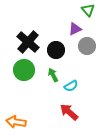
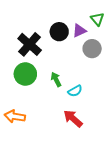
green triangle: (88, 10) -> (97, 19), moved
black circle: (56, 50) -> (59, 32), moved
orange arrow: (16, 122) -> (15, 116), moved

